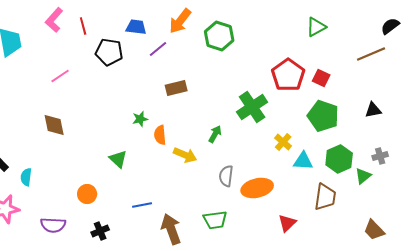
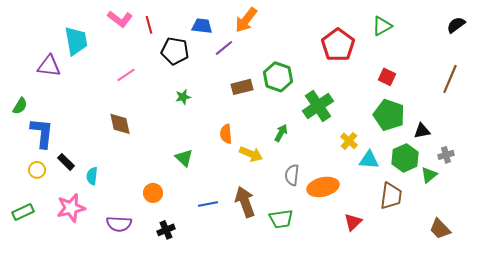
pink L-shape: (54, 20) -> (120, 19), turned -95
green hexagon: (219, 36) -> (278, 77), moved
brown line: (371, 54) -> (450, 79), moved, turned -44
red pentagon: (288, 75) -> (338, 45), moved
black triangle: (373, 110) -> (422, 131), moved
green star: (140, 119) -> (183, 97), moved
brown arrow: (171, 229) -> (245, 202), moved

